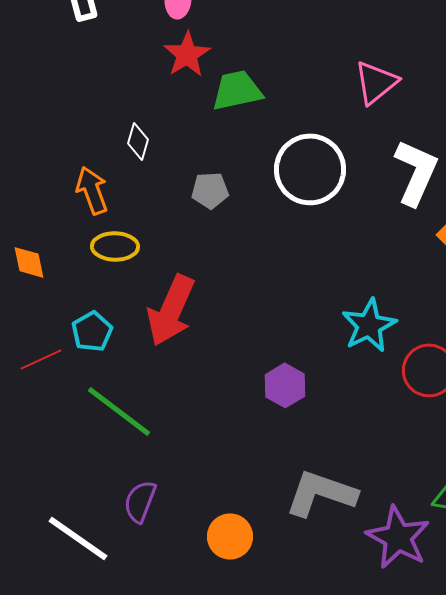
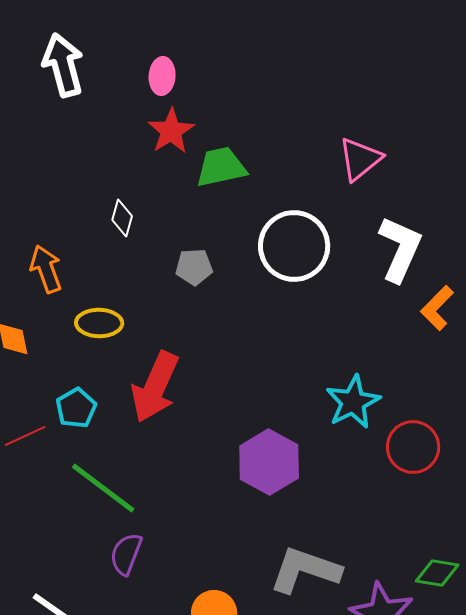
orange arrow: (92, 190) -> (46, 269), moved
purple hexagon: (285, 385) -> (269, 462), size x1.5
purple semicircle: (140, 501) -> (126, 554), moved

